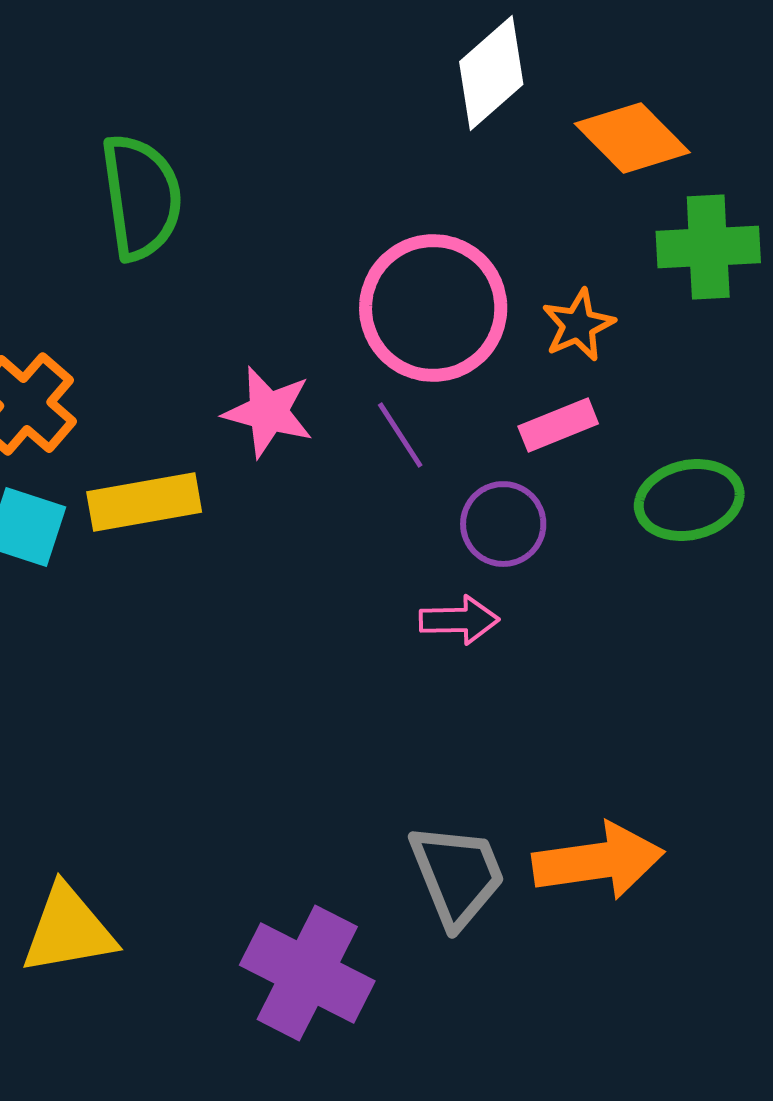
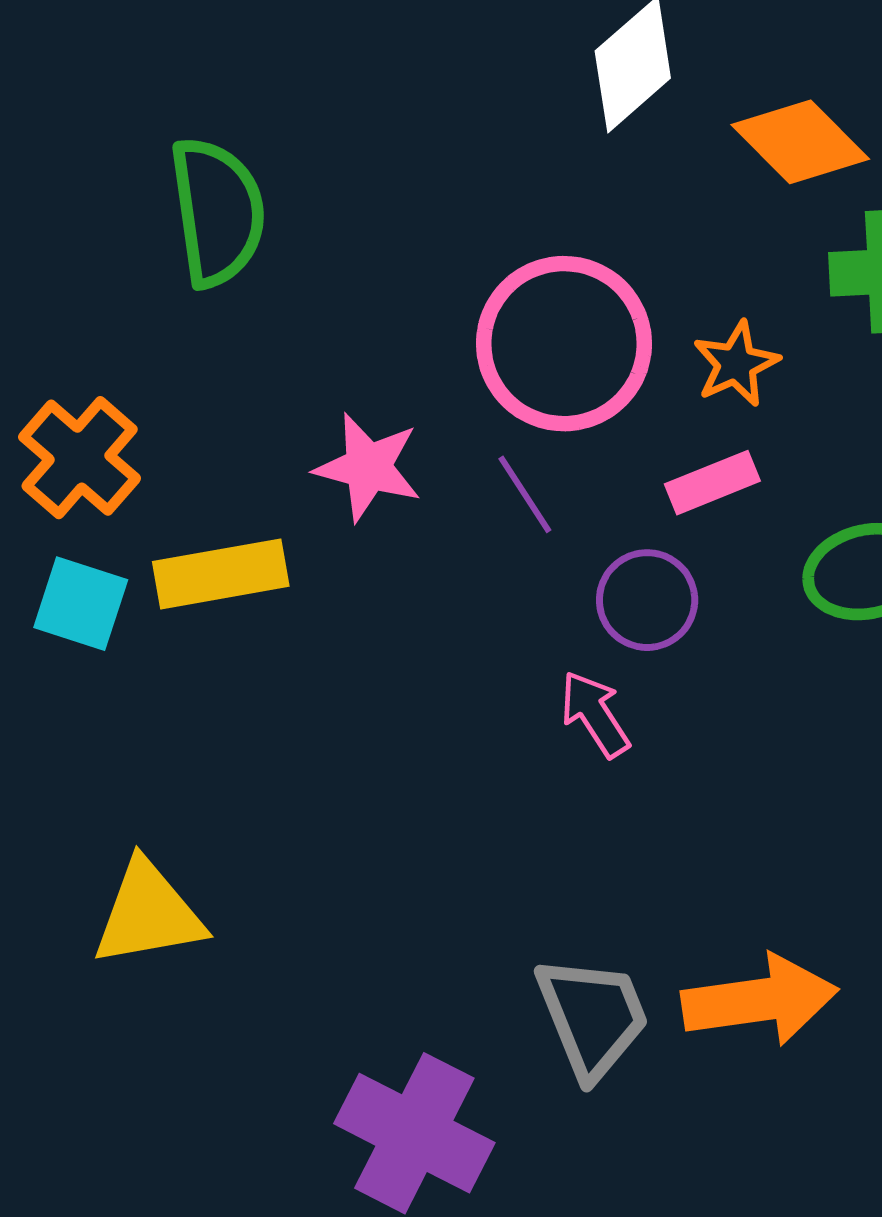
pink arrow: (459, 620) -> (595, 714), turned -122
yellow triangle: (68, 930) -> (148, 914), moved

